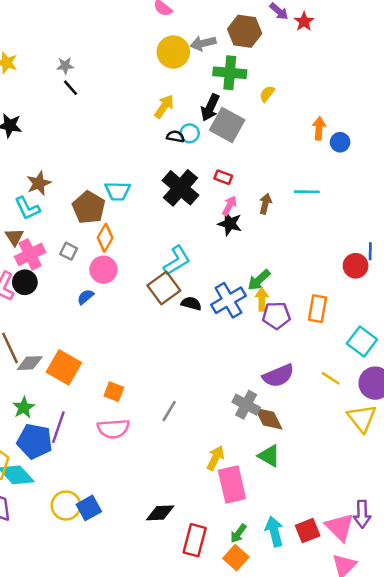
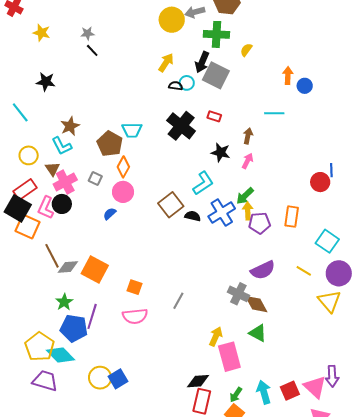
cyan line: (307, 192) -> (274, 113), moved
pink arrow: (229, 206) -> (248, 161), moved
cyan L-shape: (177, 261) -> (203, 183), moved
black diamond: (160, 513) -> (198, 381), moved

